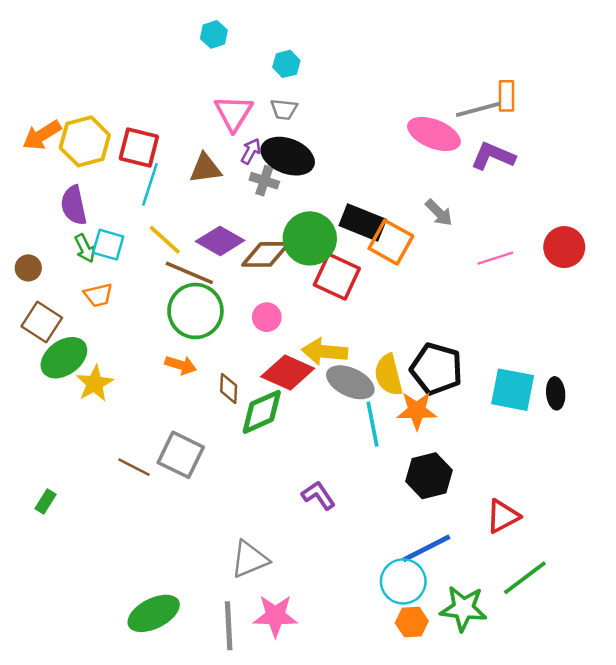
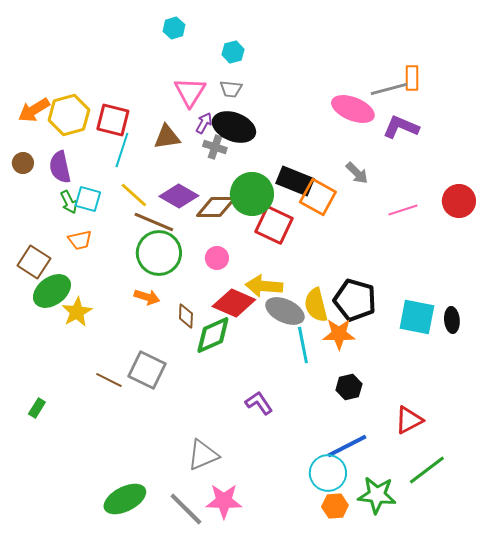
brown circle: (28, 268) -> (23, 163), moved
black hexagon: (429, 476) -> (349, 387), size x0.7
gray line: (229, 626) -> (186, 509), turned -42

